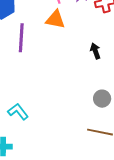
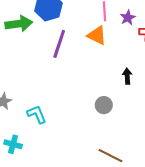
gray circle: (102, 99) -> (104, 105), moved

